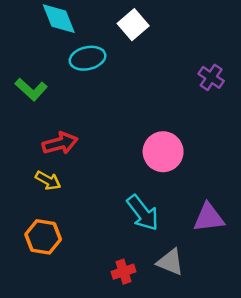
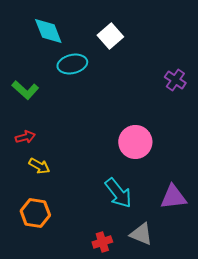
red arrow: (60, 143) -> (25, 137), moved, size x0.7

